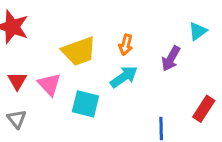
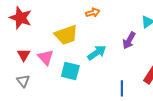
orange arrow: (126, 45) -> (93, 13), moved, turned -120

